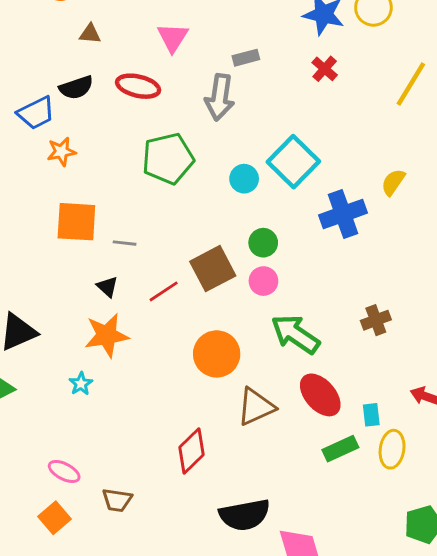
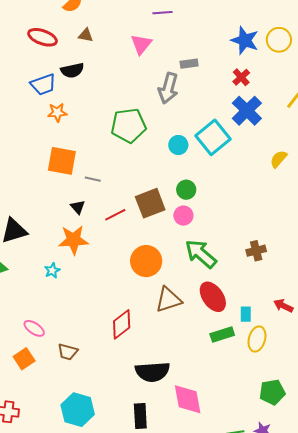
red ellipse: (138, 86) -> (43, 37), moved
blue cross: (343, 214) -> (247, 111), moved, turned -32

